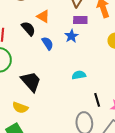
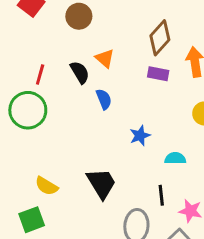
blue star: (71, 36) -> (140, 136), moved
cyan semicircle: (79, 75) -> (175, 158), moved
black trapezoid: (31, 82) -> (101, 183), moved

